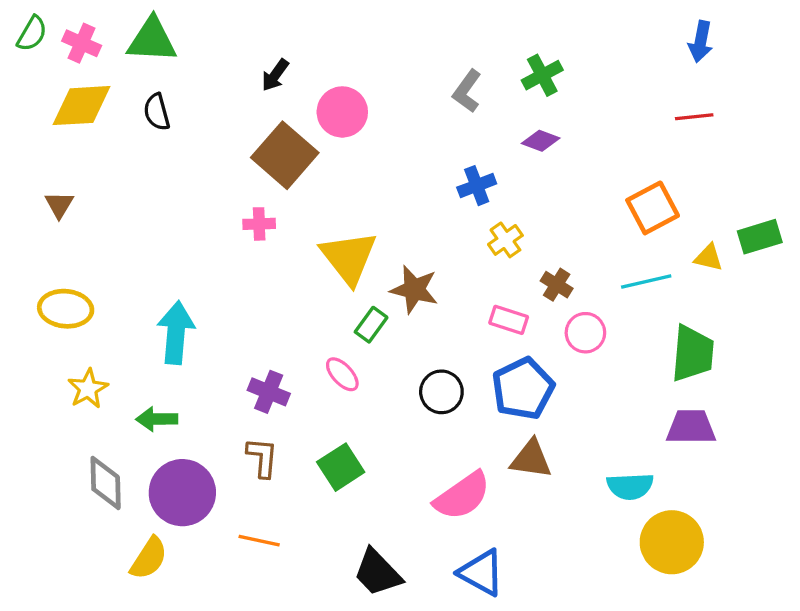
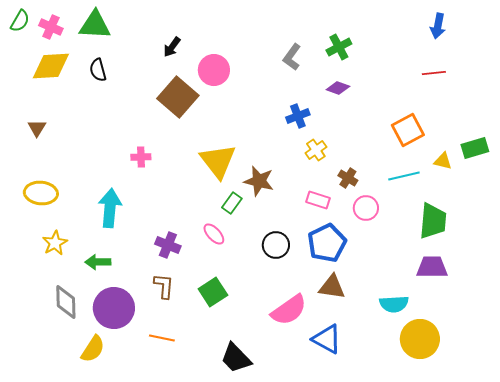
pink cross: (259, 224) -> (141, 157), moved
blue triangle: (481, 573) -> (327, 339), moved

